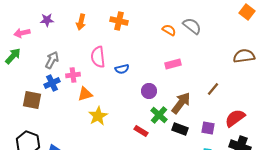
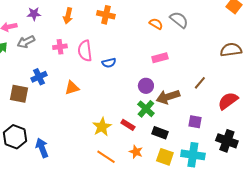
gray arrow: (52, 60) -> (26, 42), moved, turned -144
pink cross: (73, 75) -> (60, 47), moved
purple circle: (149, 91) -> (146, 86), moved
brown arrow: (181, 103) -> (168, 97), turned -145
yellow star: (98, 116) -> (102, 127), moved
red semicircle: (235, 118) -> (228, 101), moved
black rectangle: (180, 129) -> (160, 133), moved

